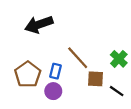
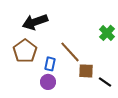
green cross: (119, 59) -> (107, 33), moved
brown pentagon: (28, 74) -> (25, 51), moved

